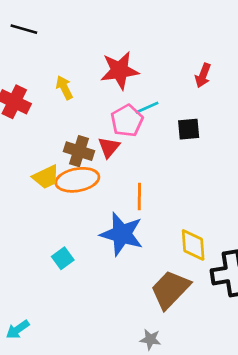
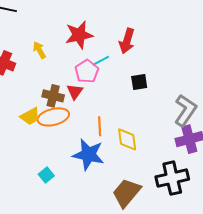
red arrow: (203, 75) -> (127, 41), moved, size x1.4
black square: (189, 129) -> (139, 82), moved
yellow diamond: (193, 245) -> (127, 139), moved

